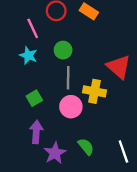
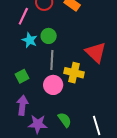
pink line: (33, 28) -> (23, 16), turned 48
cyan star: (28, 55) -> (30, 40), moved
purple star: (55, 153) -> (38, 124), turned 30

